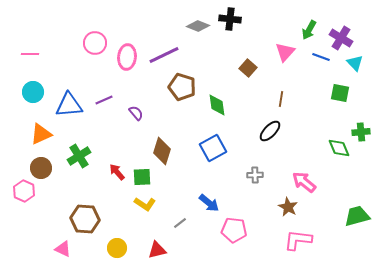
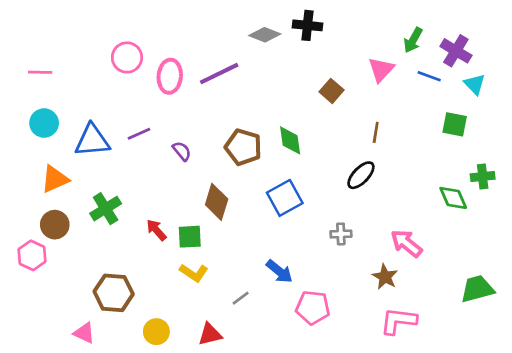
brown pentagon: (182, 87) -> (243, 147), moved

